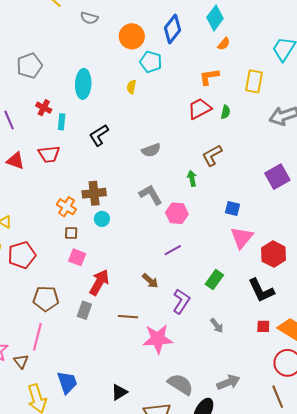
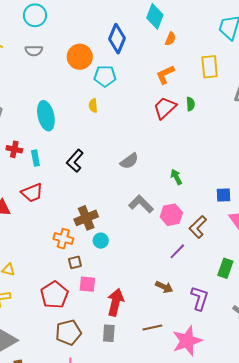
brown L-shape: (212, 155) -> (198, 227), moved
red pentagon: (22, 255) -> (54, 295), moved

